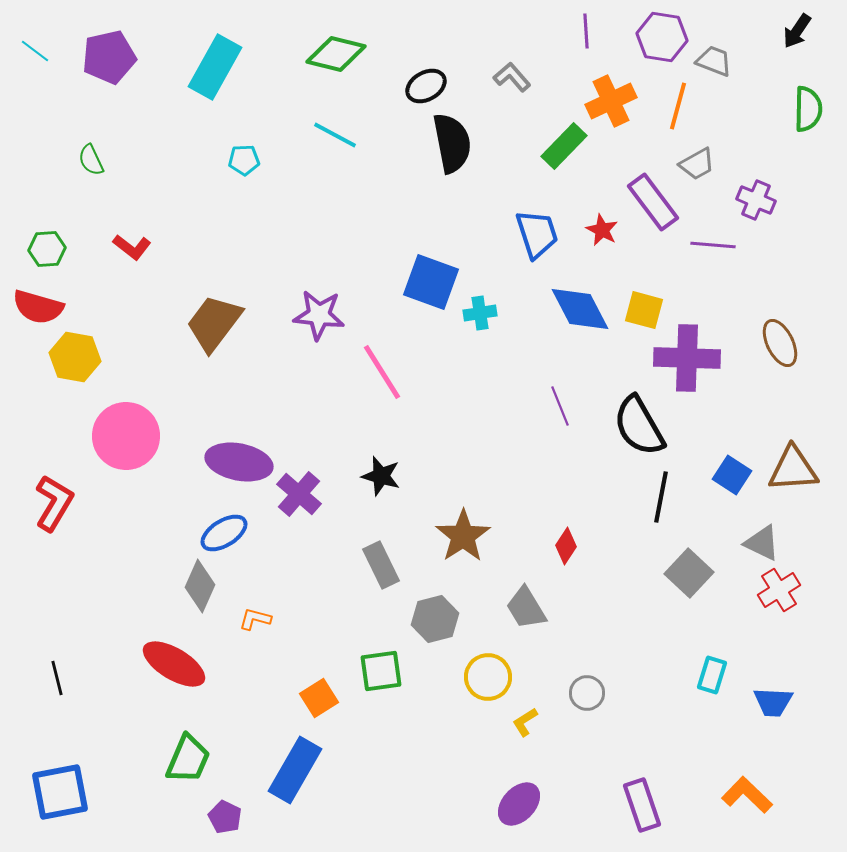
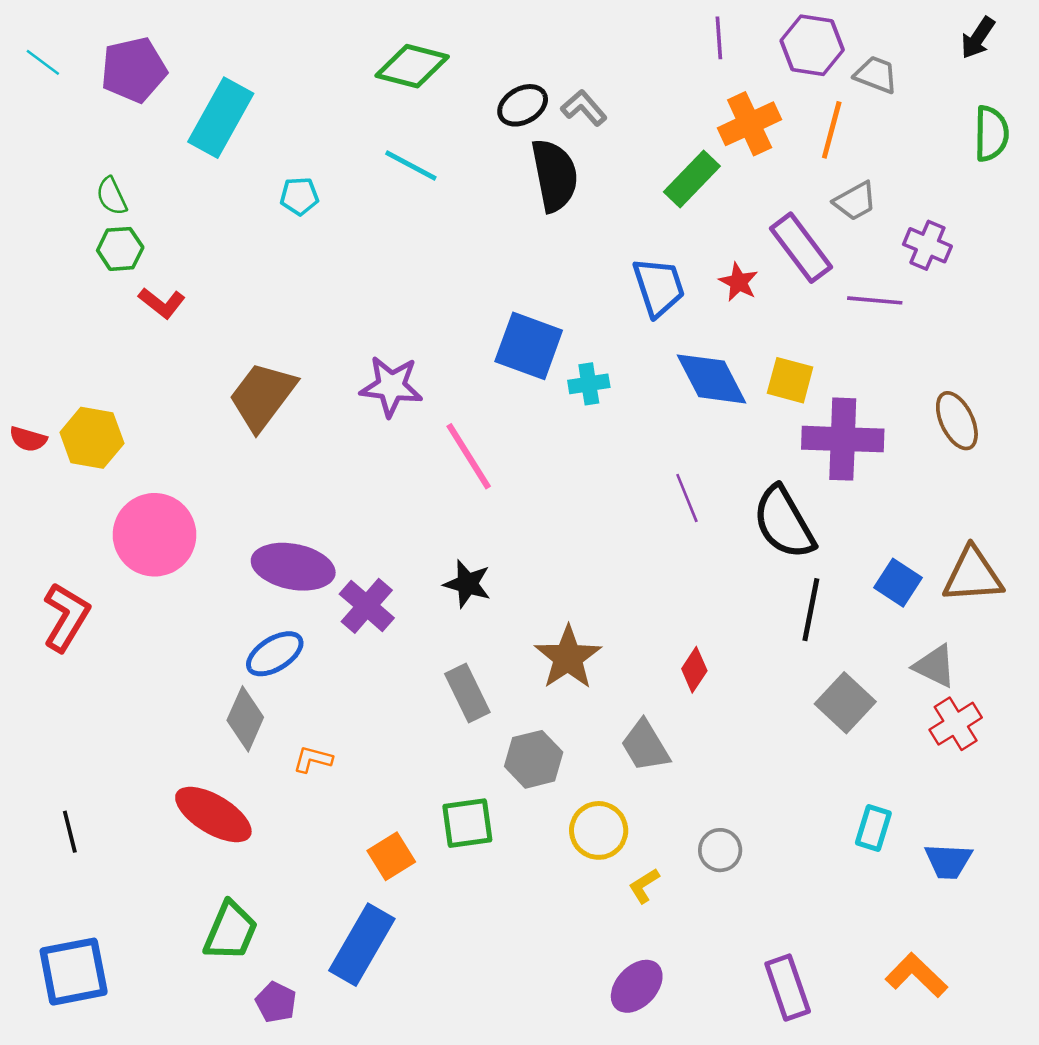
cyan rectangle: (215, 67) -> (221, 118), moved
gray L-shape: (512, 77) -> (584, 108), moved
green hexagon: (47, 249) -> (120, 249), moved
red semicircle: (38, 307) -> (28, 439), moved, size x0.6

